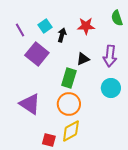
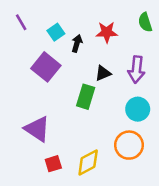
purple line: (20, 30) -> (21, 22), moved
orange circle: (69, 104) -> (129, 145), moved
red square: (49, 140) -> (53, 164), moved, turned -32

